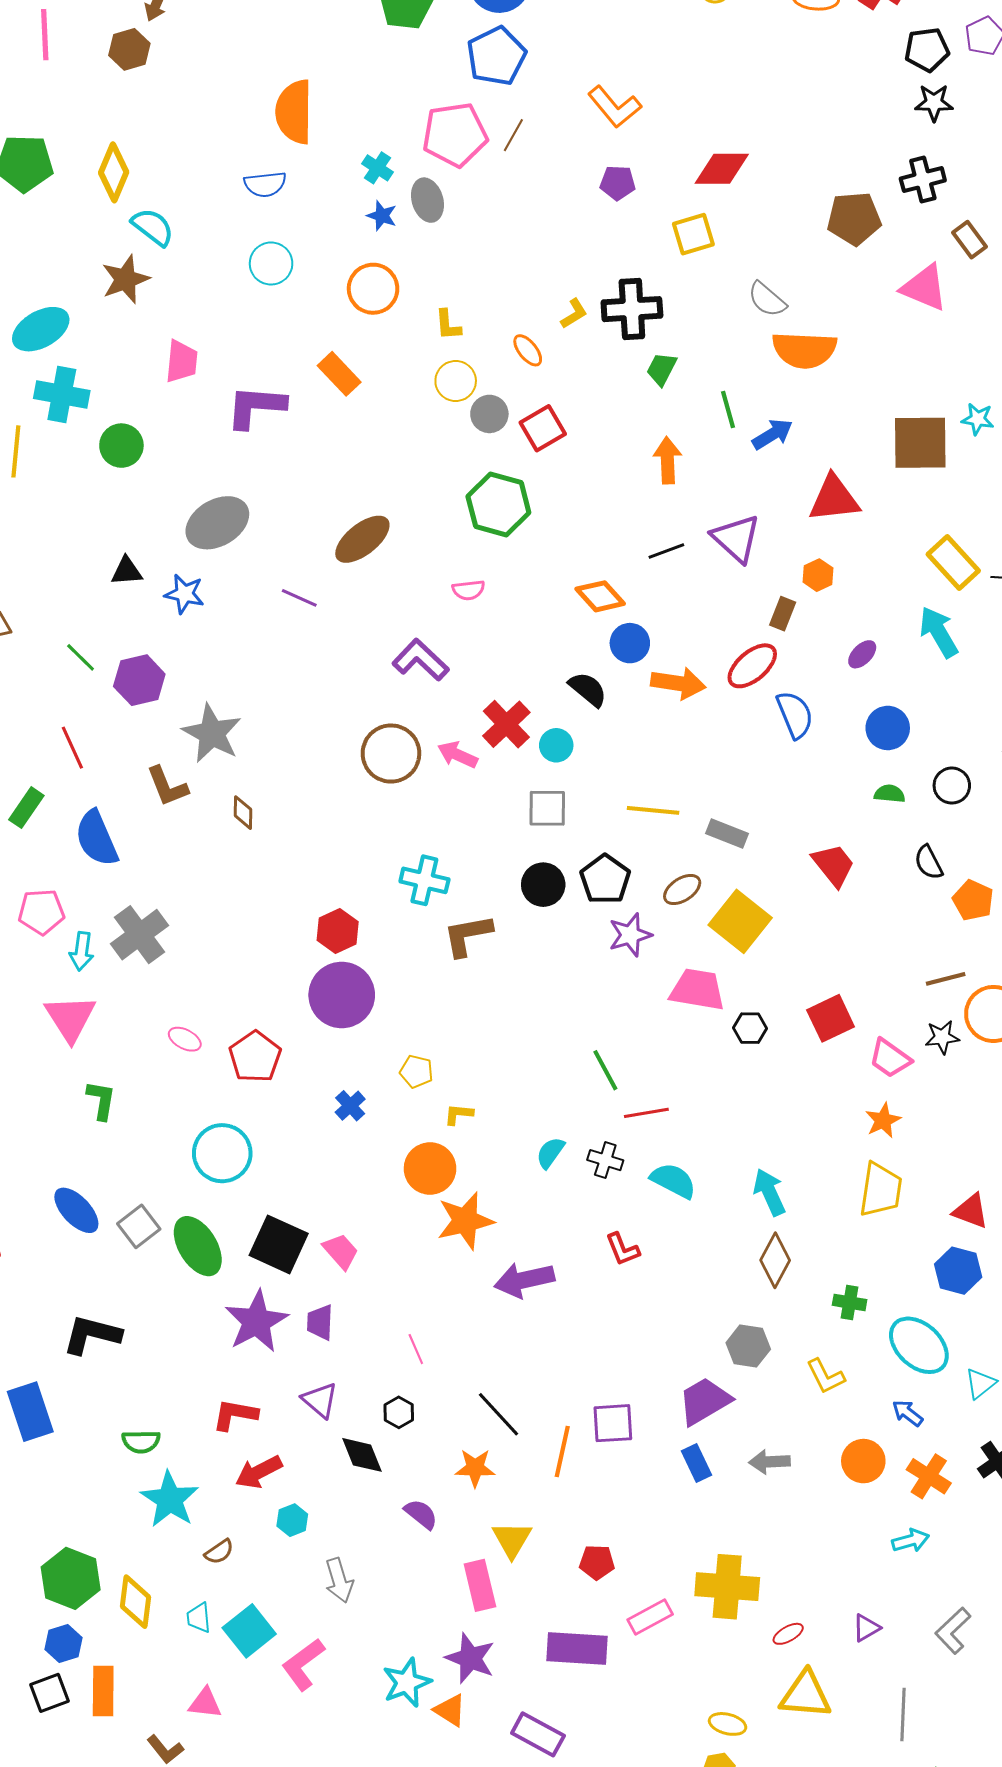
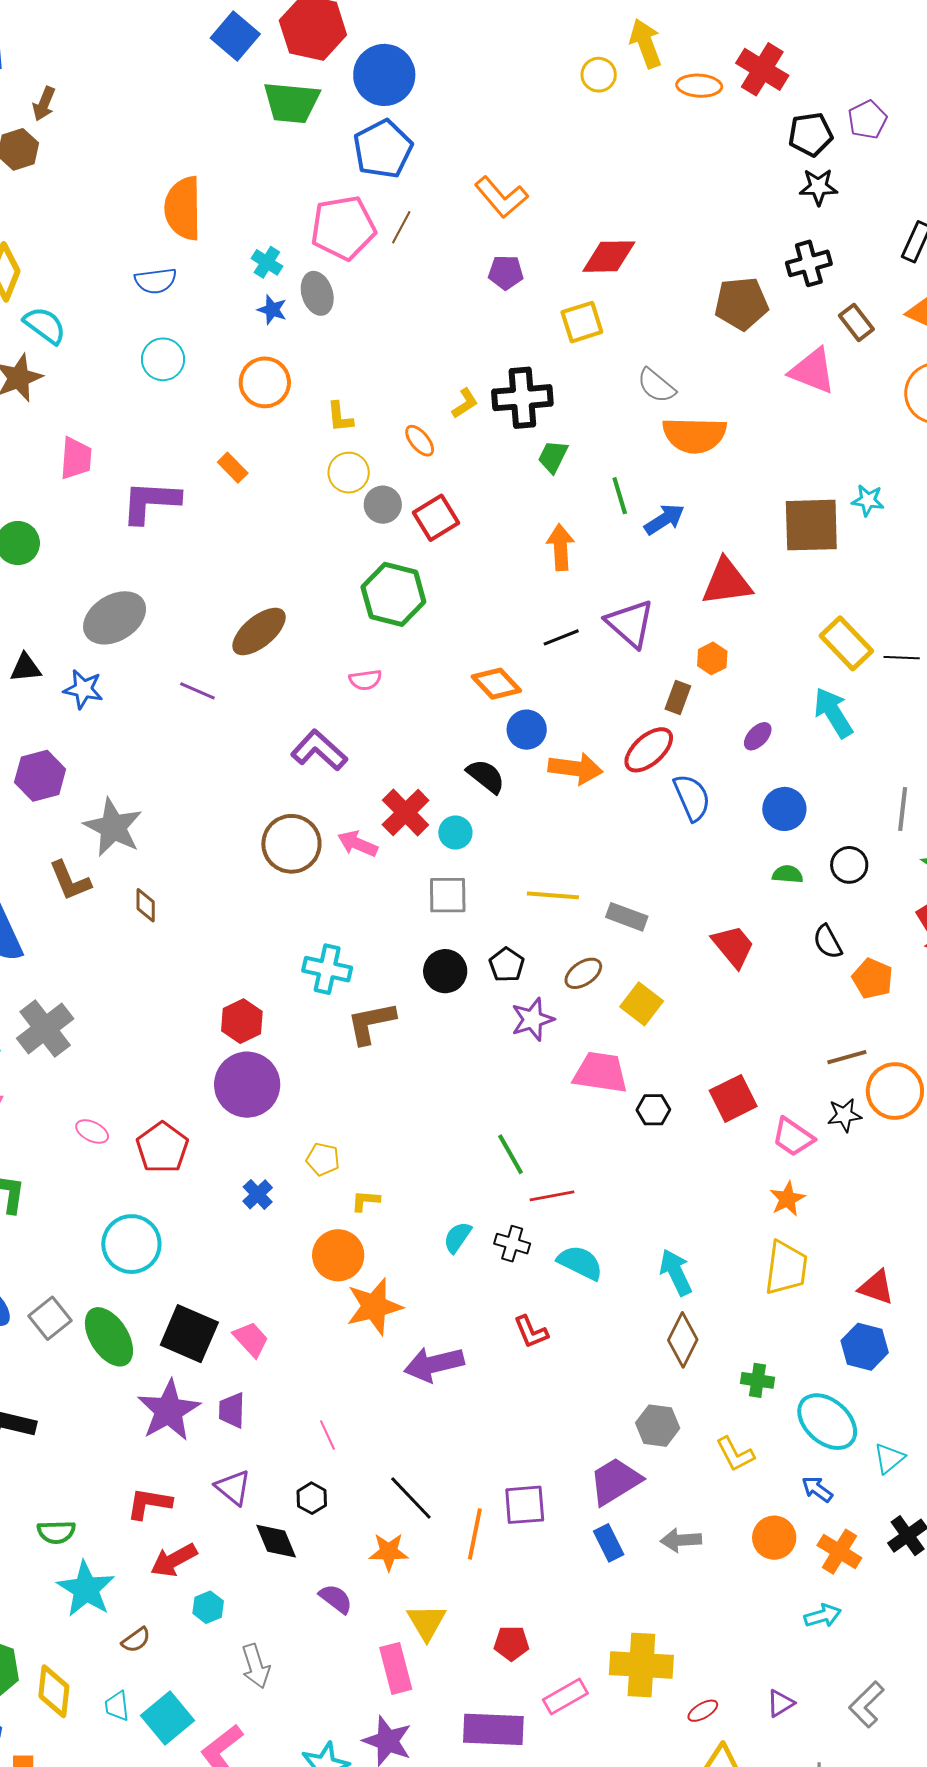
orange rectangle: (339, 374) -> (233, 468), size x0.7
black pentagon: (605, 879) -> (507, 965), size x0.7
yellow square: (740, 921) -> (642, 1004), size x0.7

